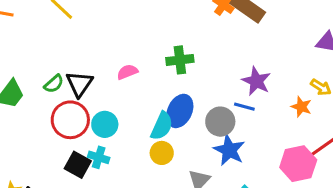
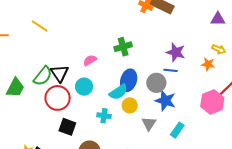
green semicircle: (54, 84) -> (43, 76), size x1.5
cyan circle: (105, 124) -> (84, 87), moved
cyan semicircle: (162, 126) -> (118, 92), turned 42
yellow circle: (162, 153) -> (130, 105), moved
cyan cross: (99, 157) -> (104, 116), moved

